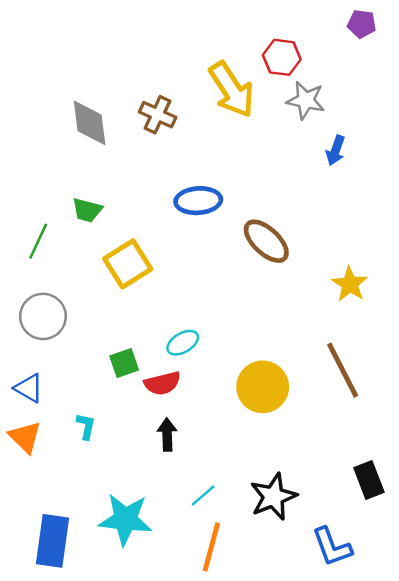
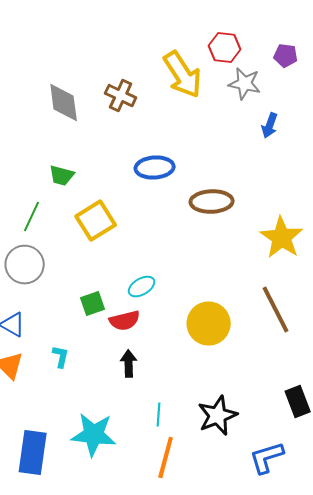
purple pentagon: (362, 24) -> (286, 56), moved
green line: (38, 241) -> (32, 217), moved
brown ellipse: (266, 241) -> (212, 202), turned -45
yellow star: (350, 284) -> (282, 238), size x1.4
cyan line: (203, 496) -> (159, 415), turned -45
blue L-shape: (332, 547) -> (267, 458), turned 93

